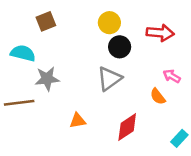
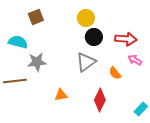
red arrow: (160, 33) -> (126, 39), moved
orange semicircle: (158, 96) -> (115, 73), moved
red diamond: (127, 127) -> (100, 100), turned -30

